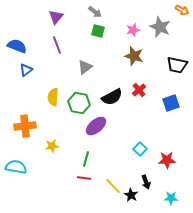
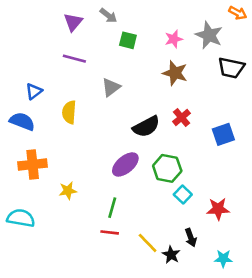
gray arrow: (95, 12) -> (108, 16), moved
purple line: (57, 45) -> (74, 59), turned -54
blue semicircle: (17, 46) -> (22, 121), moved
black trapezoid: (177, 65) -> (231, 68), moved
yellow semicircle: (53, 97) -> (69, 112), moved
green hexagon: (79, 103) -> (167, 168), moved

